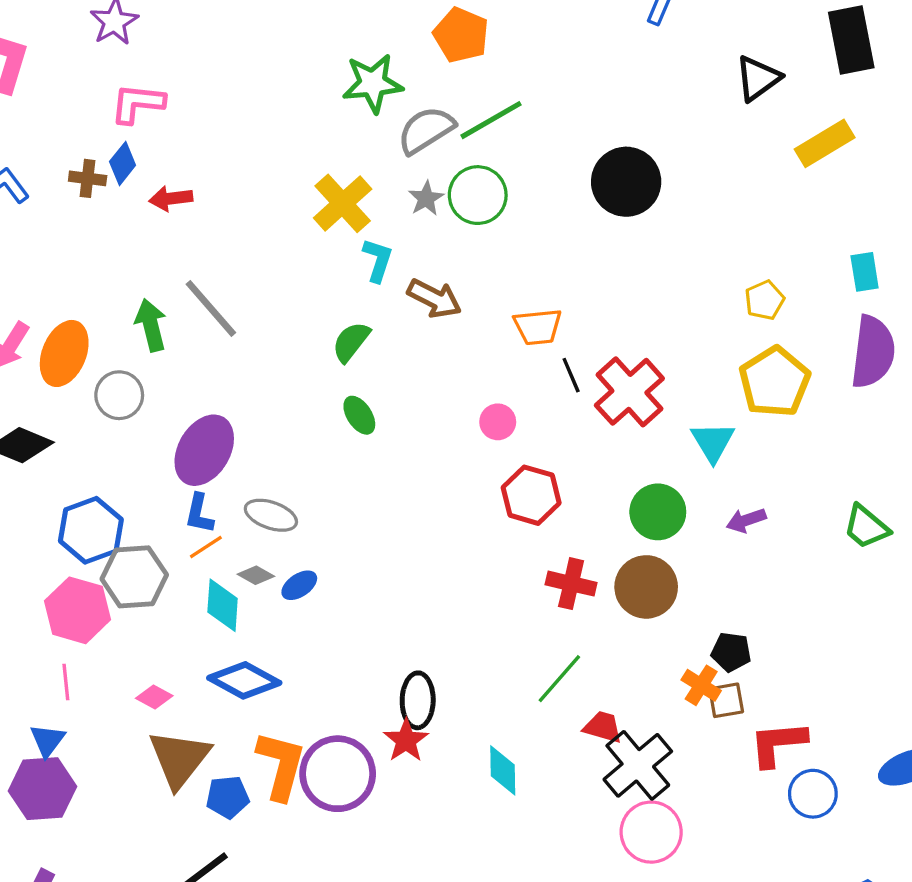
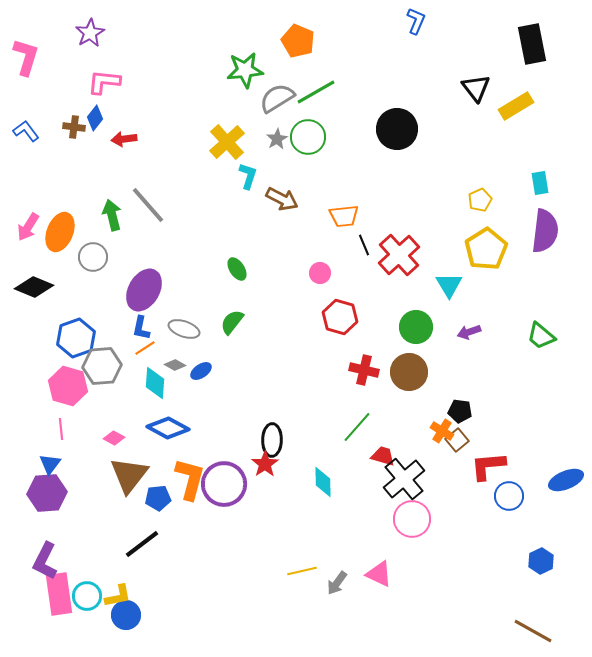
black triangle: (758, 78) -> (476, 88), moved, turned -32
green semicircle: (351, 342) -> (232, 322), moved
brown square: (726, 700) -> (457, 440), turned -30

